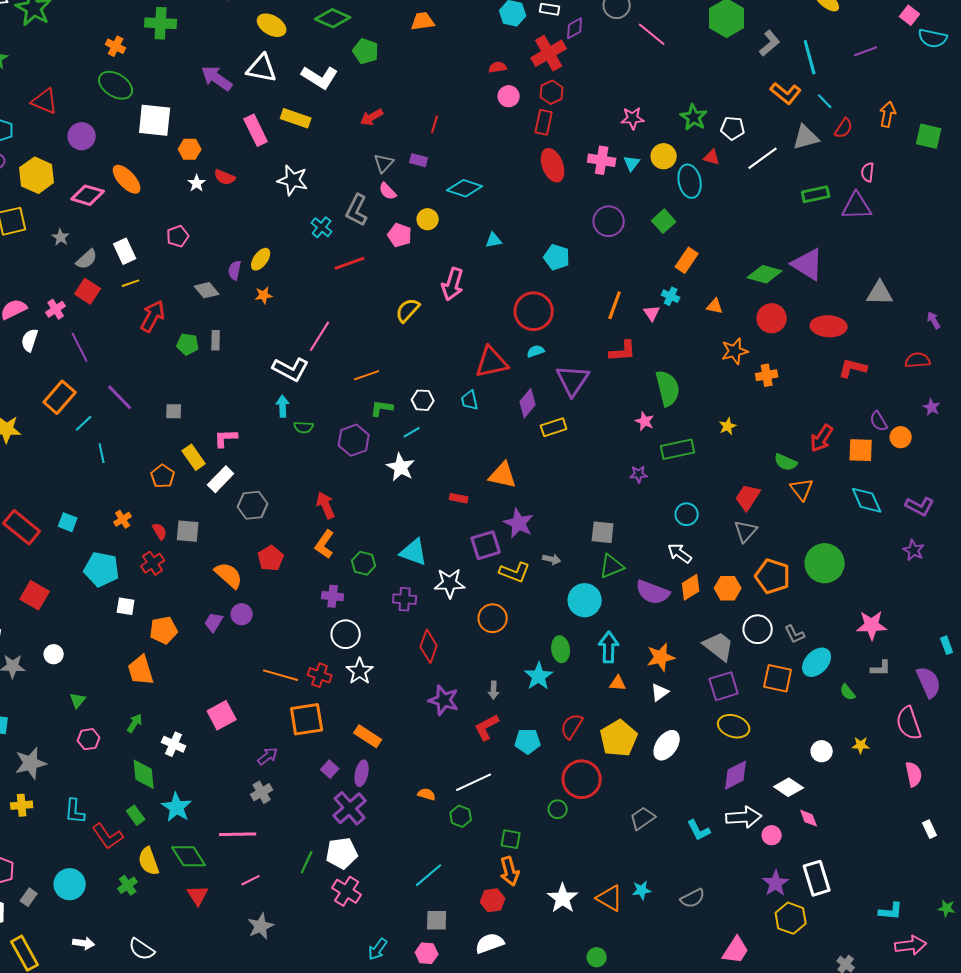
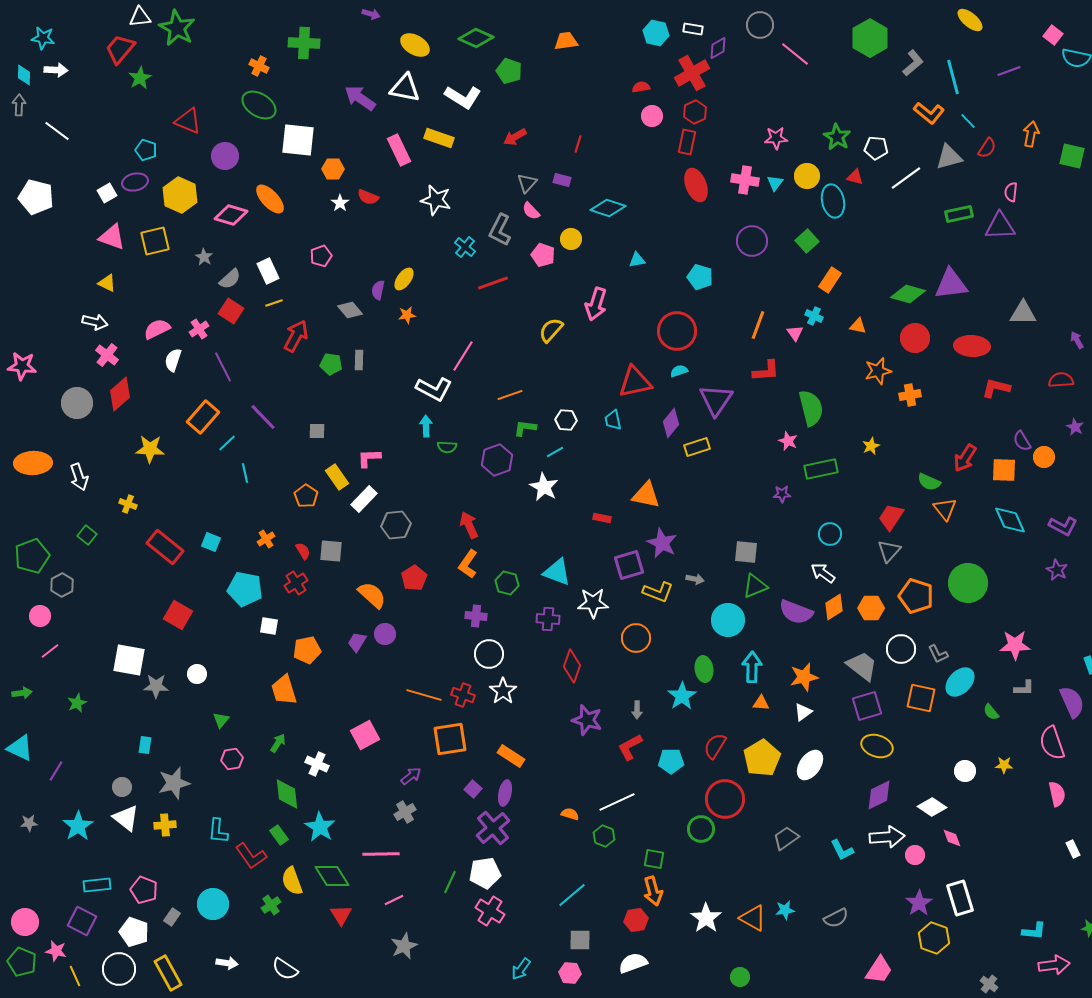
purple triangle: (808, 264) -> (951, 284), turned -39
green circle: (558, 809) -> (701, 829), size x1.4

